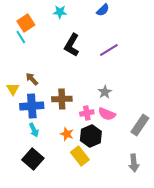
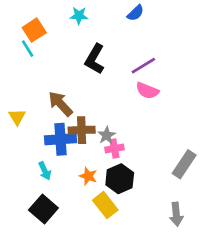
brown arrow: (32, 79) -> (61, 104), moved, size x1.5
gray star: (105, 92) -> (107, 135), moved
blue cross: (32, 106) -> (61, 139), moved
pink semicircle: (107, 114) -> (147, 91), moved

